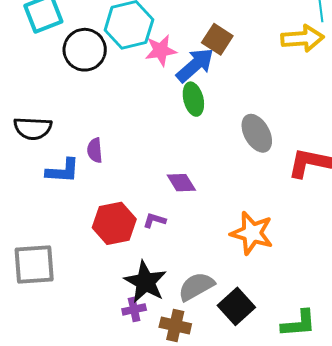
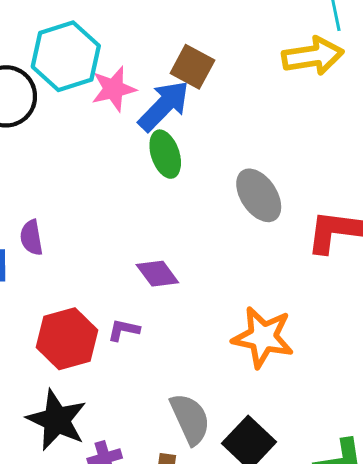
black star: (145, 282) -> (57, 420), moved
gray semicircle: (196, 286) -> (190, 419), turned 99

